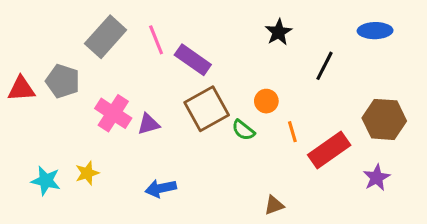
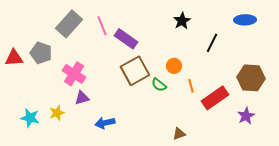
purple triangle: (148, 124) -> (82, 98), moved

